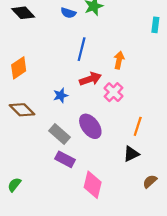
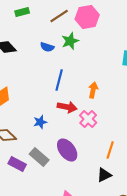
red arrow: (90, 79) -> (67, 107), turned 30
purple rectangle: (65, 159) -> (17, 164), moved

